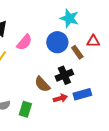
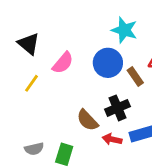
red arrow: (60, 98) -> (112, 139), turned -152

